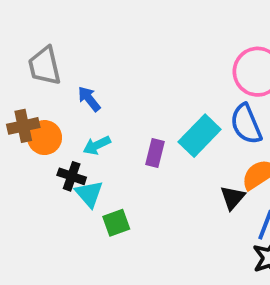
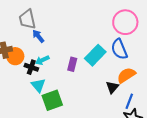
gray trapezoid: (45, 66) -> (27, 19), moved
black cross: (72, 176) -> (31, 67), moved
green square: (116, 223) -> (52, 100), size x1.5

